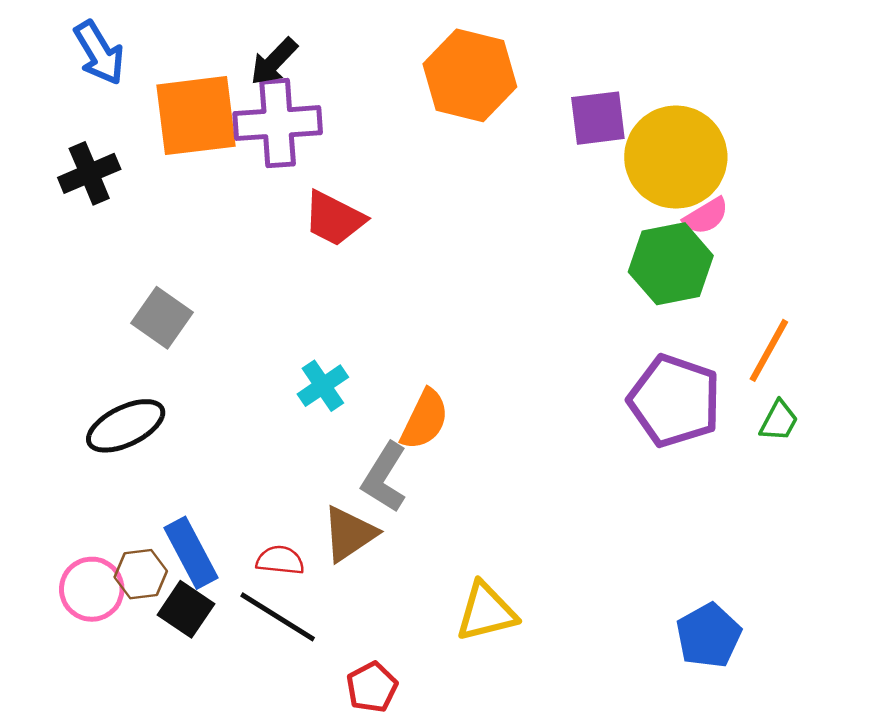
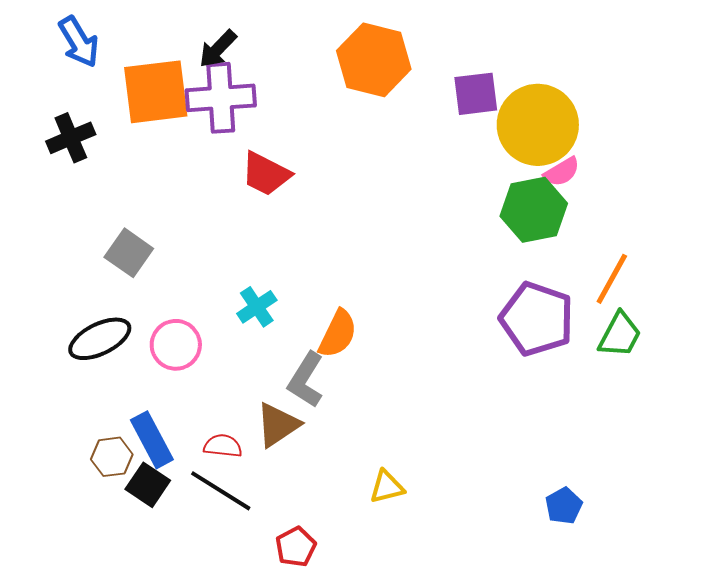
green trapezoid: (779, 421) -> (620, 335), size x1.4
pink circle: (92, 589) -> (176, 345), moved
yellow triangle: (486, 612) -> (387, 487), size x0.7
blue pentagon: (709, 636) -> (564, 506), size x0.7

